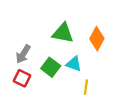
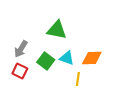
orange diamond: (97, 39) -> (92, 58), moved, turned 60

